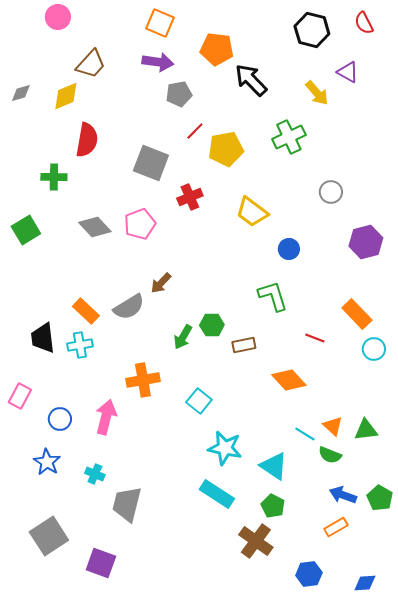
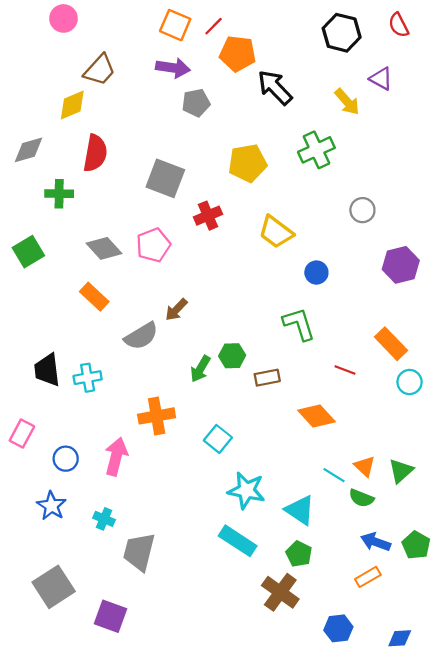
gray diamond: (21, 93) -> (28, 150), moved, size x1.4
red line: (195, 131) -> (214, 26), moved
orange rectangle: (86, 311) -> (94, 297), moved
green triangle: (366, 430) -> (401, 471), turned -35

